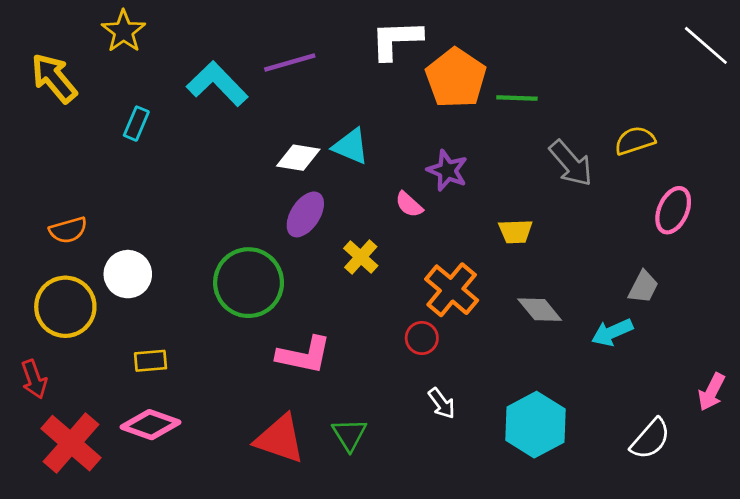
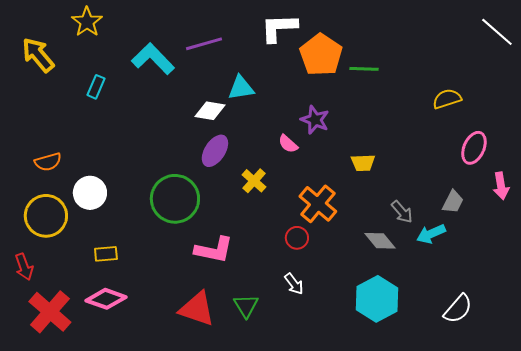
cyan triangle: (351, 146) -> (241, 88), moved, turned -32
gray arrow: (571, 163) -> (402, 212), moved, size x0.7
gray diamond: (540, 310) -> (380, 241), moved
pink arrow: (712, 392) -> (501, 186), moved, turned -36
white arrow: (442, 403) -> (294, 284), moved

